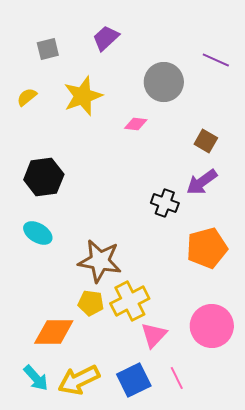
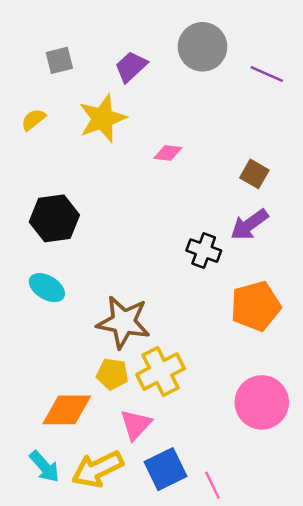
purple trapezoid: (106, 38) -> (131, 67), moved
gray circle: (164, 82) -> (203, 47), moved
pink triangle: (154, 335) -> (136, 425), moved
pink line: (177, 378) -> (212, 485), moved

